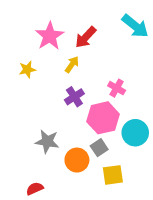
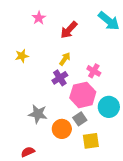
pink star: (50, 36) -> (39, 18), moved, size x0.6
yellow arrow: (72, 65) -> (65, 59), moved

